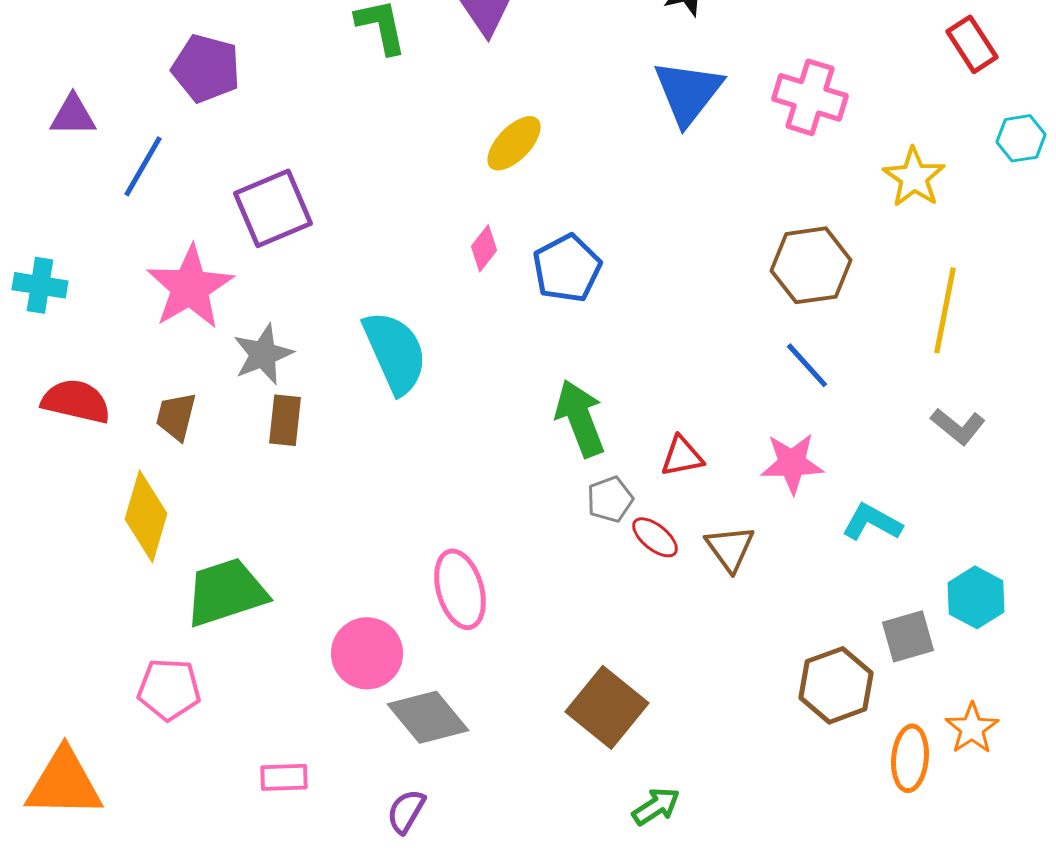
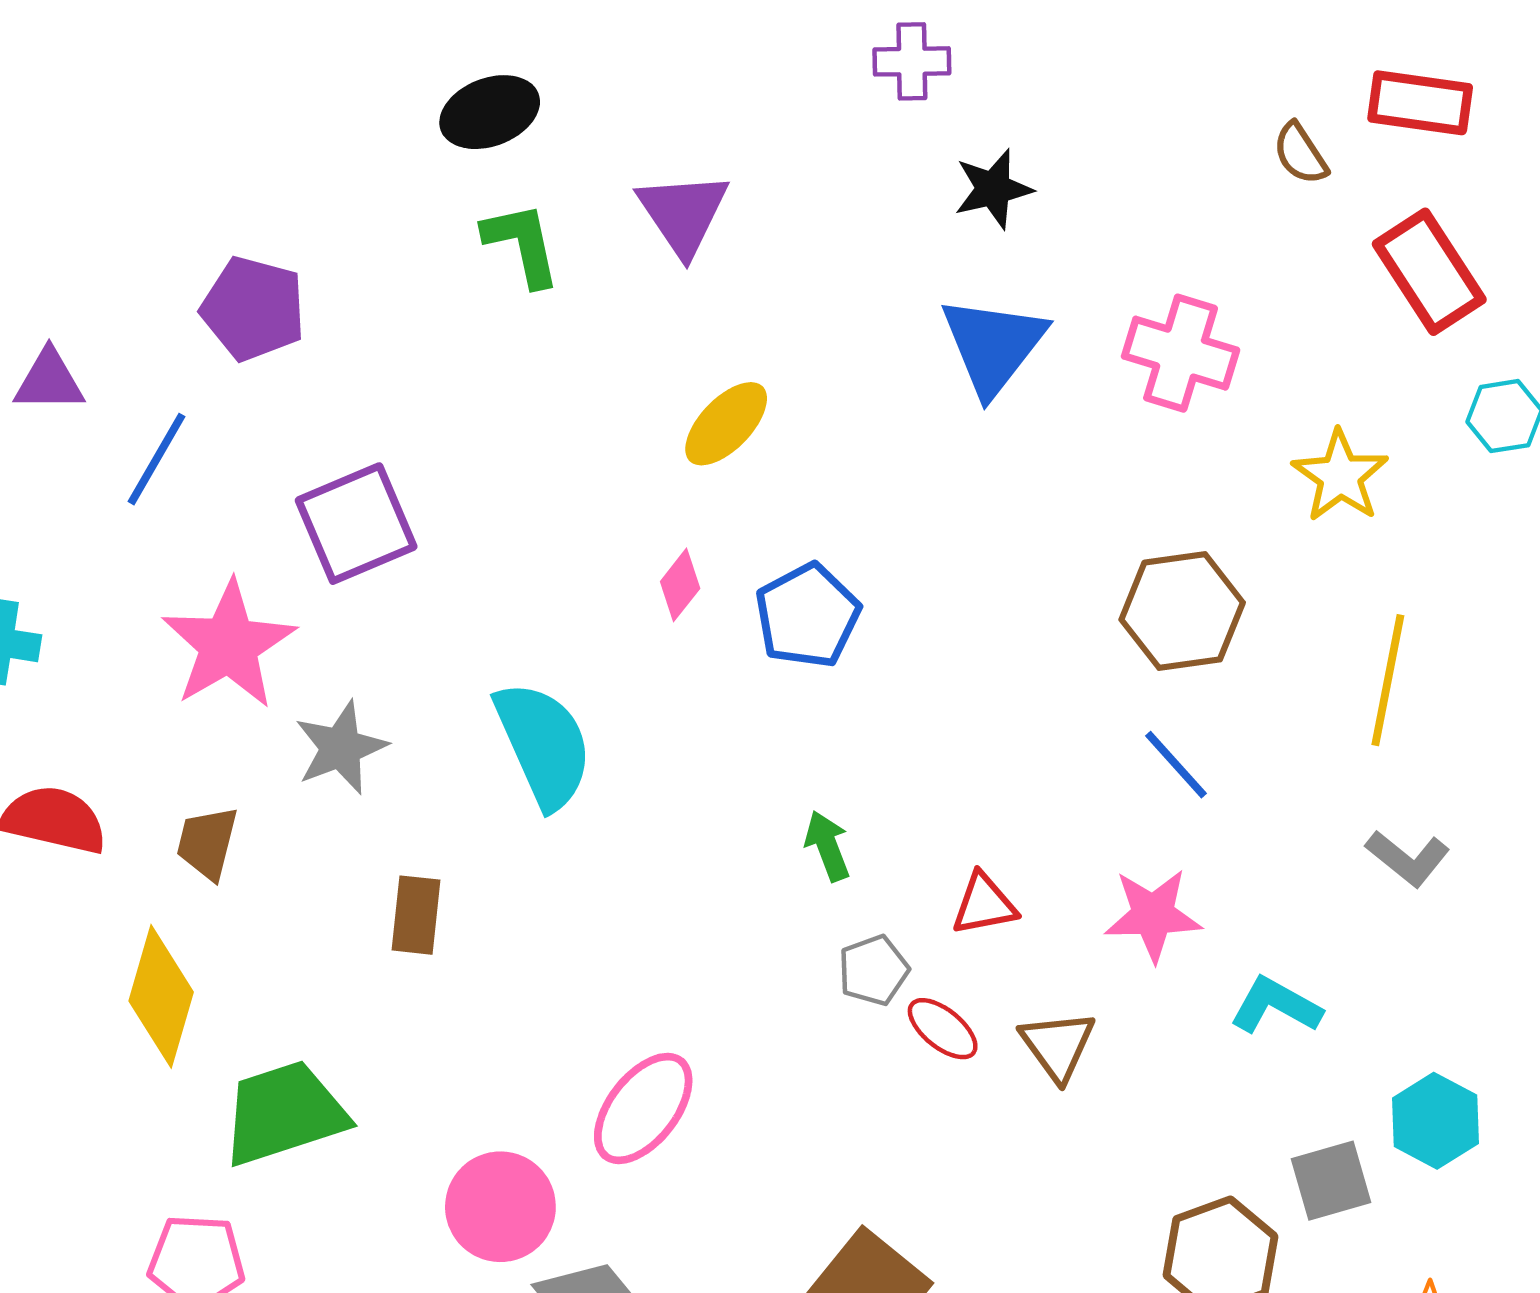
red rectangle: (972, 44) -> (1429, 272), size x1.4
green arrow: (580, 418) -> (827, 846), size x0.6
brown rectangle: (285, 420) -> (416, 915), moved
pink ellipse: (460, 589) -> (643, 1108), turned 54

